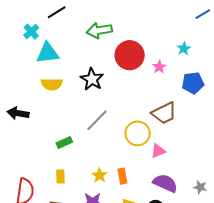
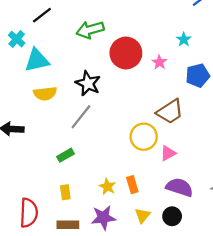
gray line: (97, 120) -> (81, 117), moved

